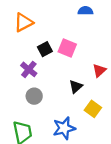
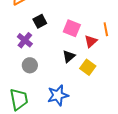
pink square: (67, 48) -> (72, 28), moved
yellow square: (93, 109) -> (88, 67), moved

